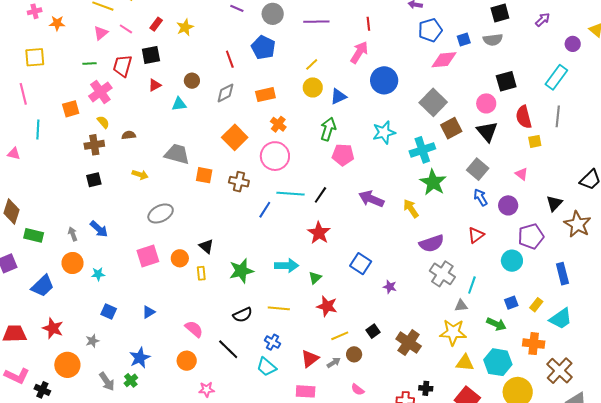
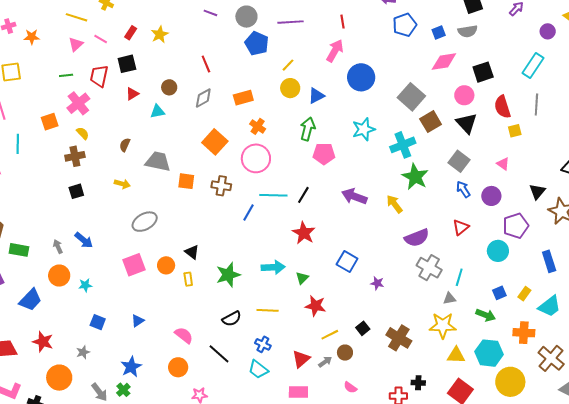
blue pentagon: (263, 47) -> (257, 43), moved
pink diamond: (444, 60) -> (444, 61), moved
brown semicircle: (129, 135) -> (125, 145), moved, turned -56

